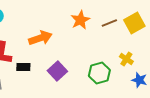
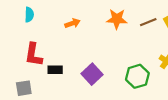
orange star: (80, 20) -> (117, 19), turned 30
orange arrow: (40, 38) -> (72, 23), moved, size x0.6

